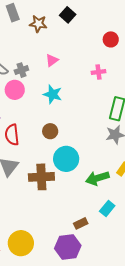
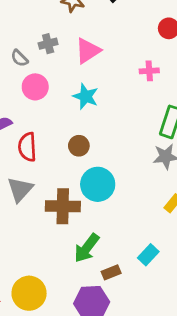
pink triangle: (52, 60) -> (88, 51), size x1.5
gray cross: (21, 70) -> (48, 44), moved
green arrow: (97, 178) -> (87, 248), moved, turned -40

